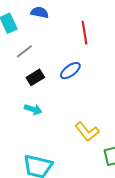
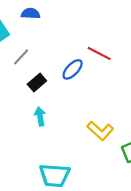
red line: (85, 33) -> (99, 53), moved, turned -45
cyan arrow: (33, 109) -> (40, 116), turned -108

